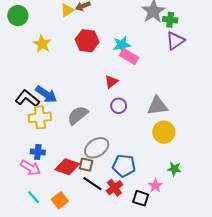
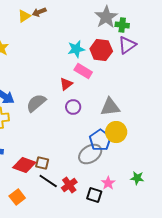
red hexagon: (87, 41) -> (101, 50), moved
pink rectangle: (129, 56) -> (83, 71), moved
gray semicircle: (78, 115) -> (36, 103), moved
gray ellipse: (97, 148) -> (90, 154), moved
blue pentagon: (124, 166) -> (100, 140), moved, turned 30
green star: (174, 169) -> (137, 178), moved

